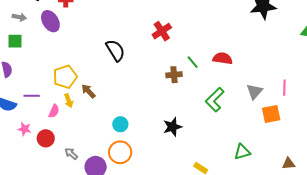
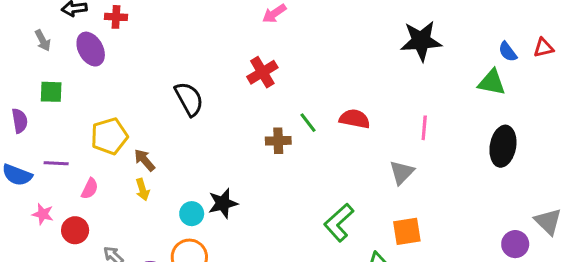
gray arrow: (19, 17) -> (43, 40), turned 48
green square: (15, 41) -> (51, 92), moved
pink line: (284, 88) -> (424, 128), moved
green L-shape: (215, 100) -> (339, 222), moved
yellow arrow: (69, 101) -> (142, 190), moved
orange square: (271, 114) -> (407, 231), moved
black star: (172, 127) -> (223, 203), moved

